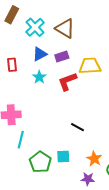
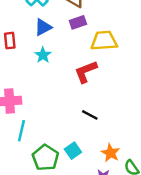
purple rectangle: (62, 57) -> (78, 22), moved
red L-shape: (67, 81) -> (86, 72), moved
cyan square: (63, 157) -> (73, 151), turned -32

